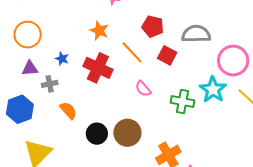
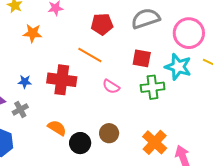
orange star: (99, 31) -> (33, 33), moved
red square: (167, 55) -> (142, 58), moved
orange semicircle: (68, 110) -> (57, 128), moved
brown circle: (127, 133) -> (109, 133), size x0.7

